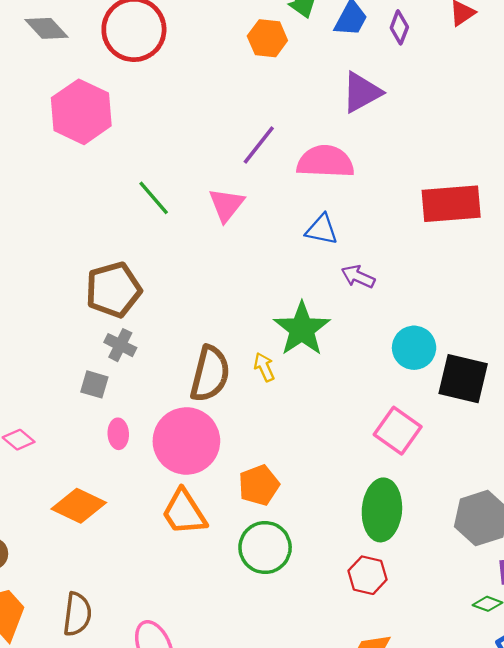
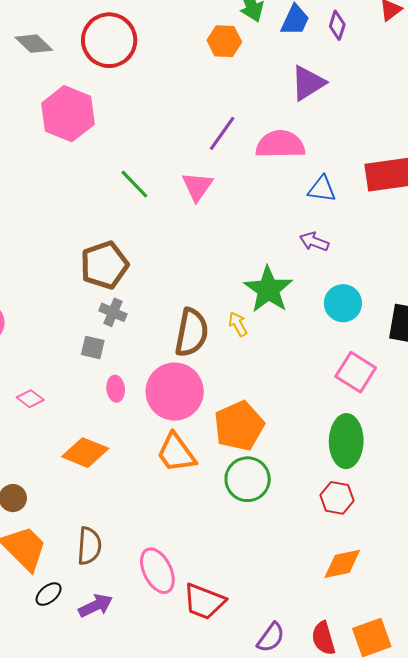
blue triangle: (322, 230) -> (322, 189), moved
cyan circle: (414, 348) -> (343, 303), moved
orange pentagon: (259, 485) -> (239, 426), size x1.4

